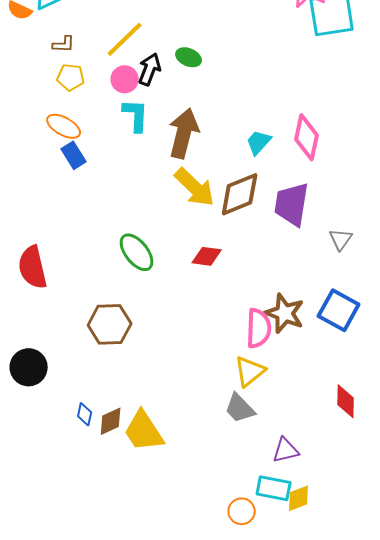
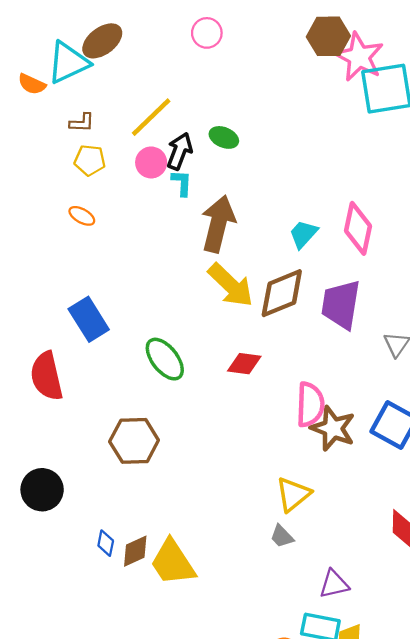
cyan L-shape: (136, 115) -> (182, 183), moved, size x0.7
orange ellipse: (64, 126) -> (82, 216), size x0.7
blue rectangle: (74, 155) -> (89, 319), moved, size x1.4
pink semicircle: (259, 328) -> (310, 405), moved
gray trapezoid: (240, 408) -> (282, 536), size x0.7

